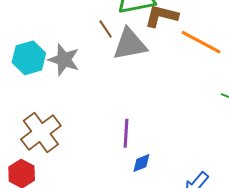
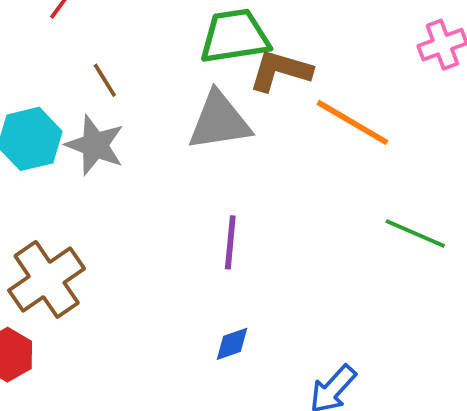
brown line: (106, 29) -> (105, 80), moved
purple line: (126, 133) -> (230, 242), moved

